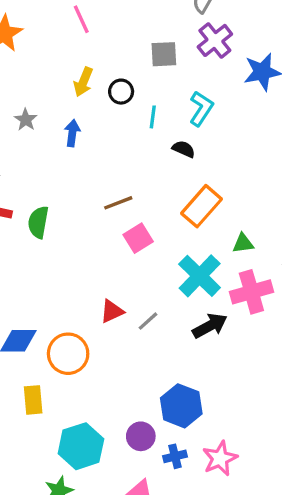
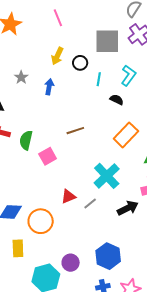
gray square: (164, 54) -> (107, 41), size x1.5
pink square: (138, 238) -> (48, 156), moved
cyan cross: (200, 276) -> (107, 176), moved
purple circle: (141, 436) -> (71, 263), moved

